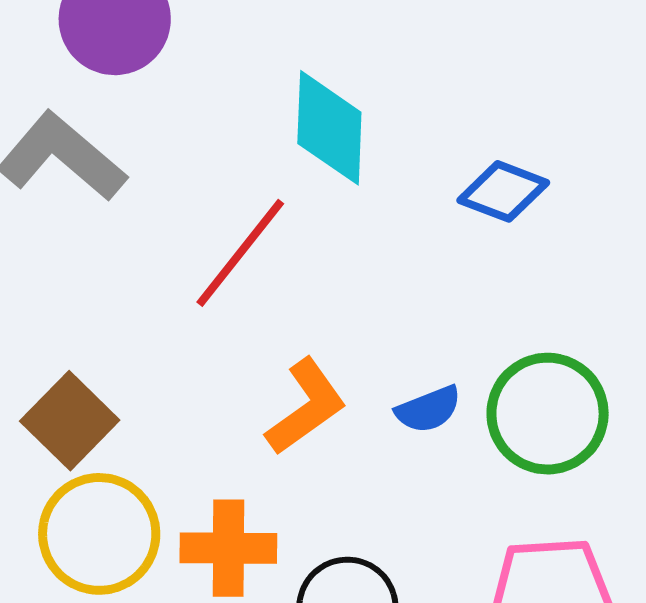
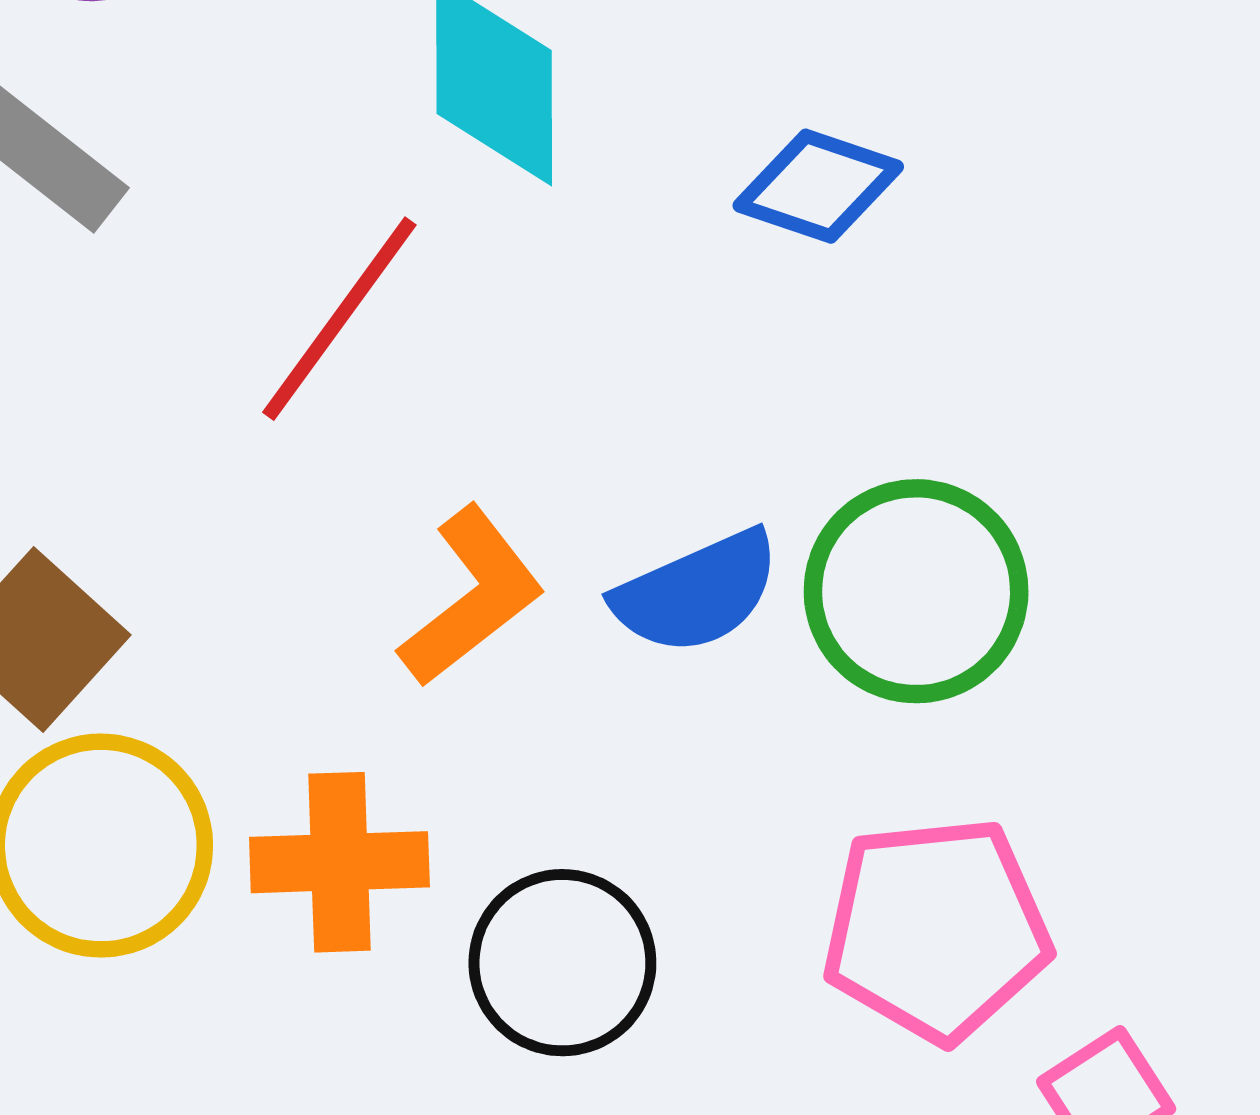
blue semicircle: (428, 409) -> (697, 592), size x1.4

